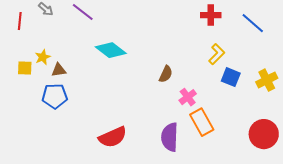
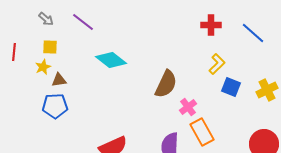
red line: (20, 21) -> (14, 52), moved
yellow square: (25, 68) -> (50, 47), moved
brown semicircle: (166, 74) -> (166, 84), size x1.6

